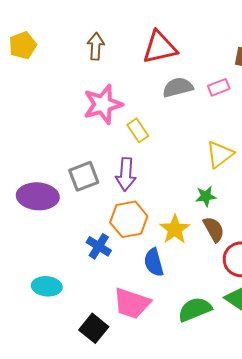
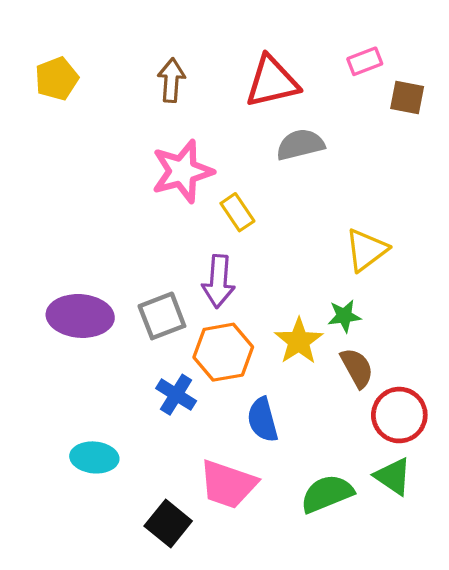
pink rectangle: (219, 87) -> (365, 61), moved
gray square: (84, 176) -> (162, 316), moved
yellow star: (175, 229) -> (299, 341), moved

